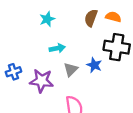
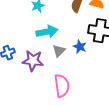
cyan arrow: (57, 48) -> (47, 32), size x1.5

